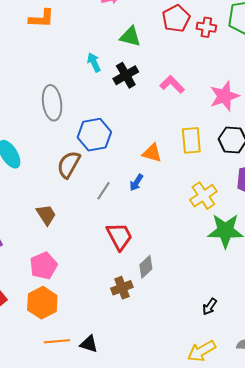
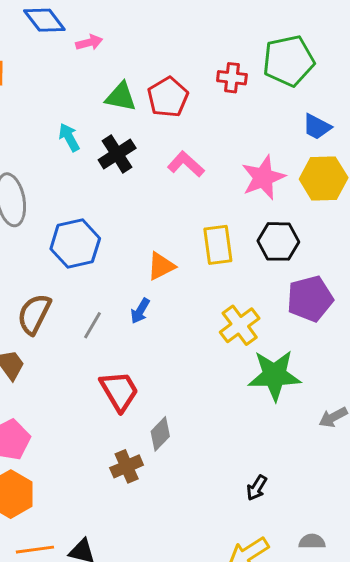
red pentagon: (176, 18) -> (168, 97), moved
orange triangle: (152, 153) -> (161, 266), turned -40
brown semicircle: (69, 165) -> (34, 314), moved

